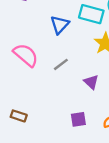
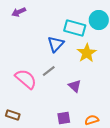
blue triangle: (60, 25) -> (56, 44), moved
pink semicircle: (26, 55) -> (26, 79), moved

